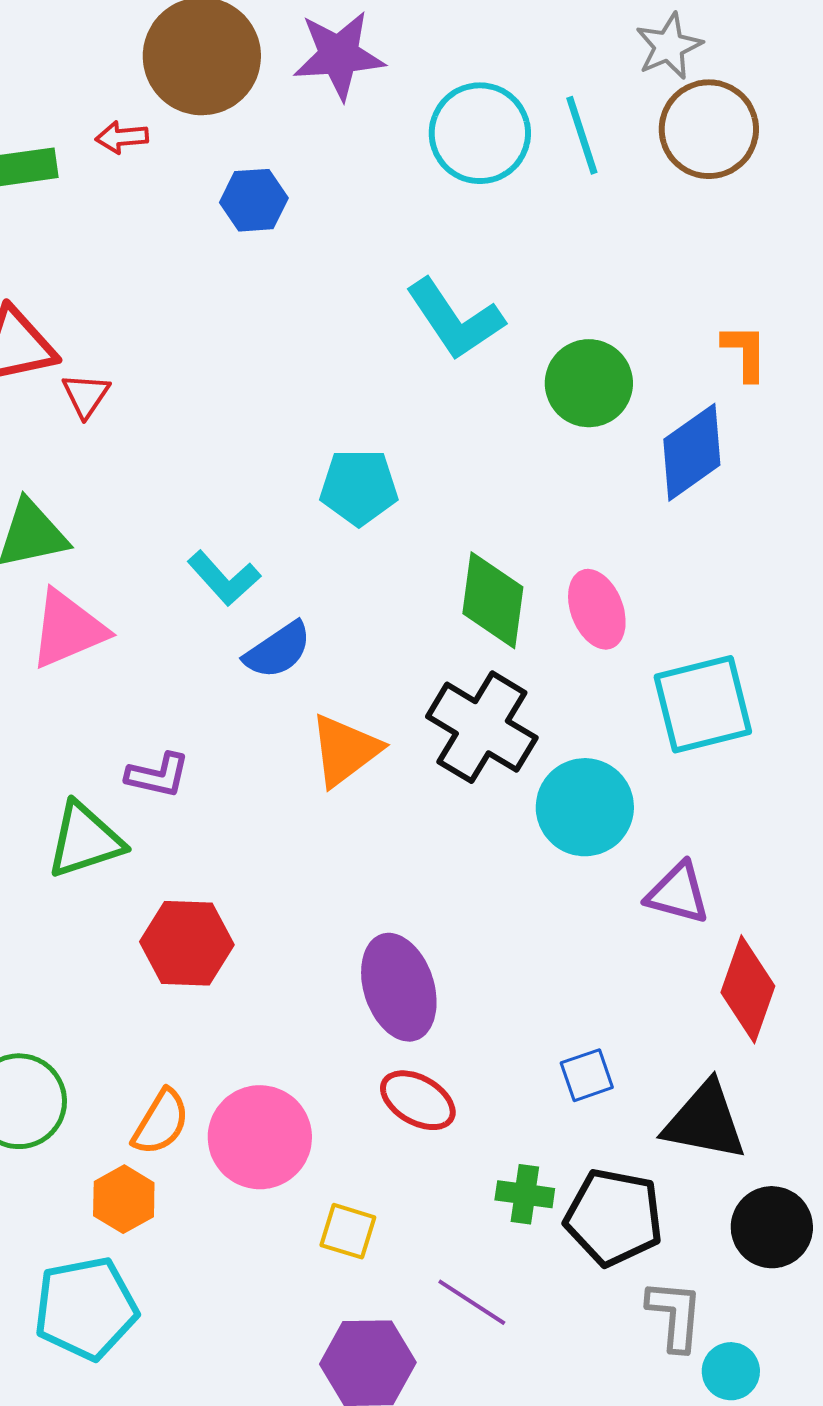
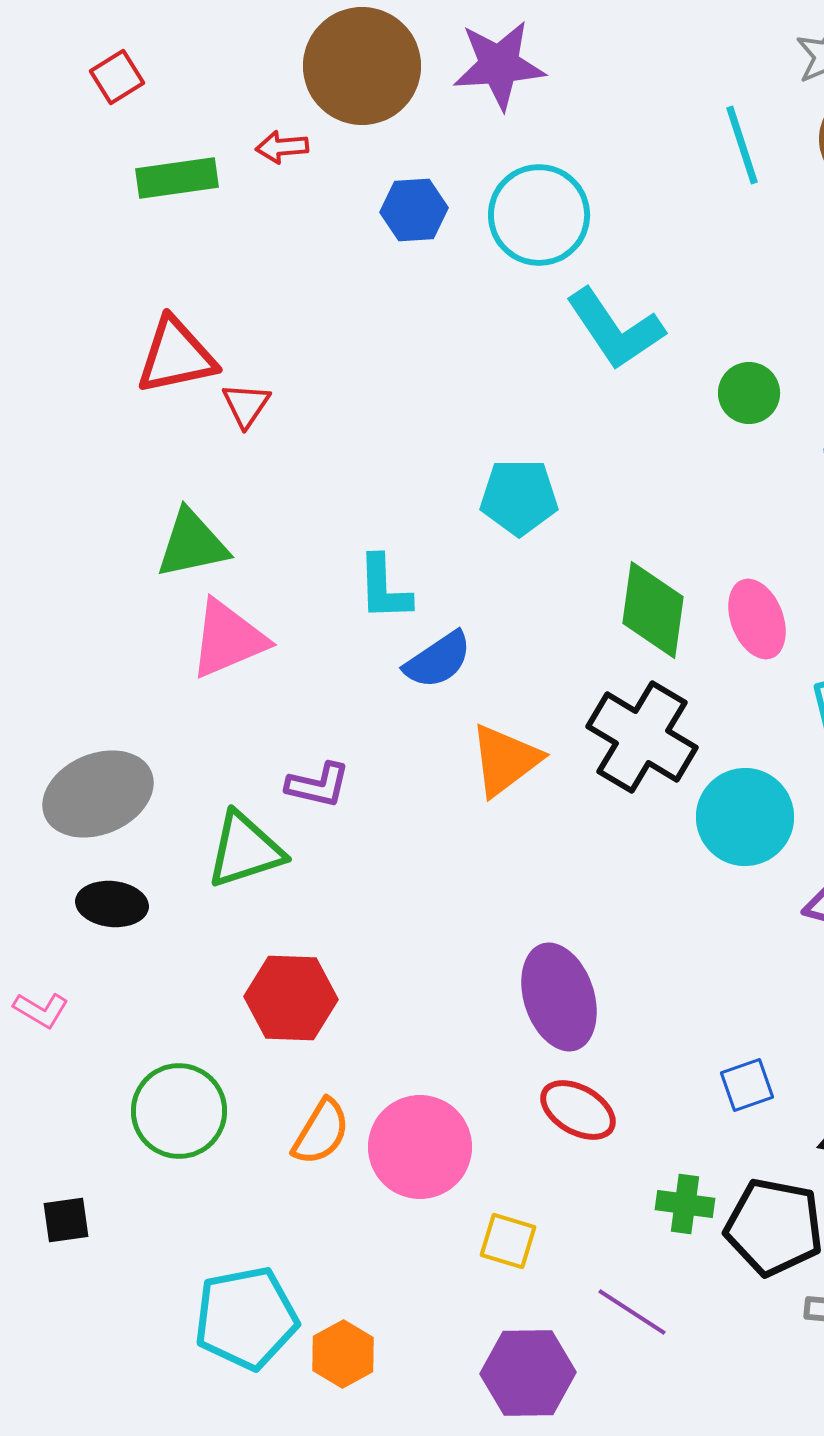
cyan circle: (480, 133) -> (539, 215), moved
green circle: (589, 383) -> (749, 393), size x0.7
cyan L-shape: (224, 578) -> (384, 588), turned 40
red hexagon: (187, 943) -> (291, 998), moved
orange hexagon: (124, 1199) -> (343, 1354), moved

